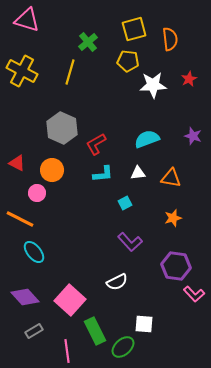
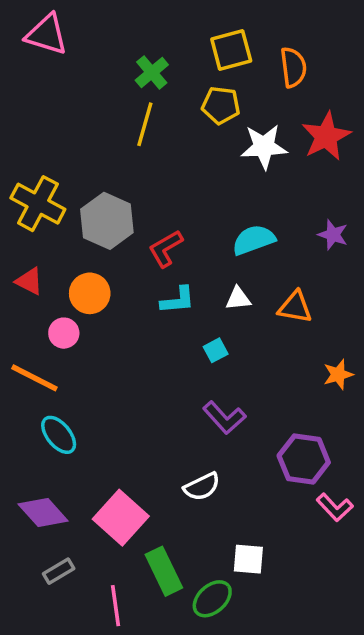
yellow cross: (22, 71) -> (38, 204), moved
yellow line: (70, 72) -> (145, 124), moved
red star: (189, 79) -> (326, 136), size x1.8
orange star: (173, 218) -> (338, 374), moved

